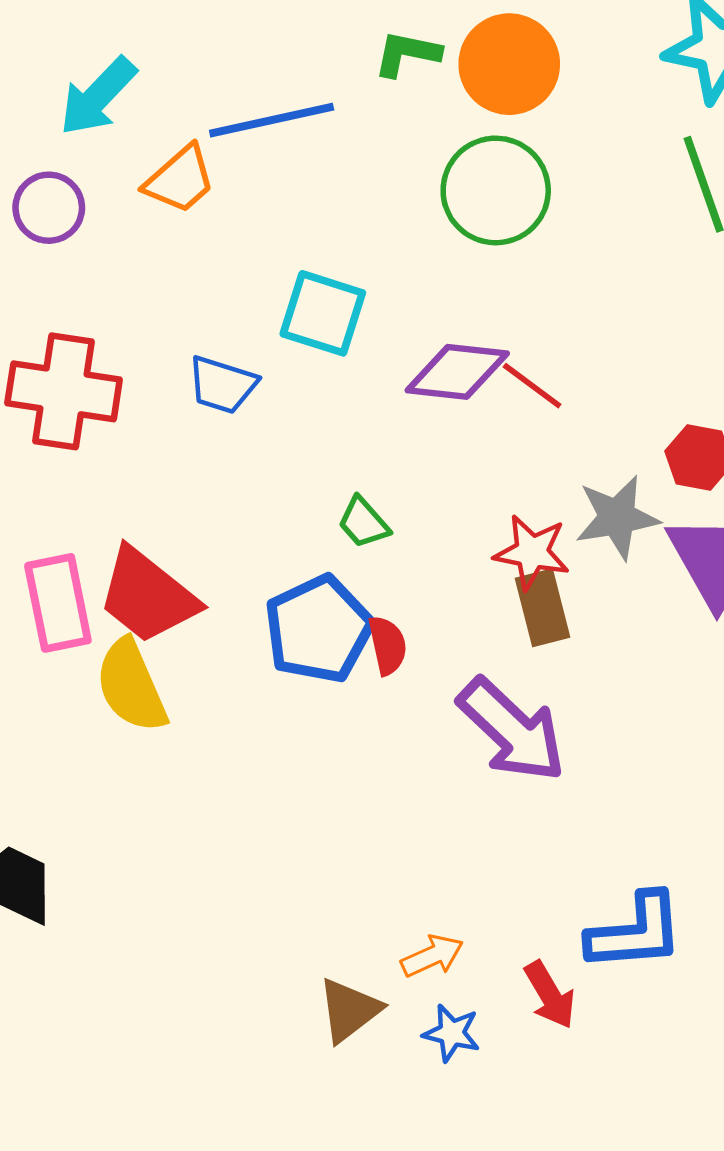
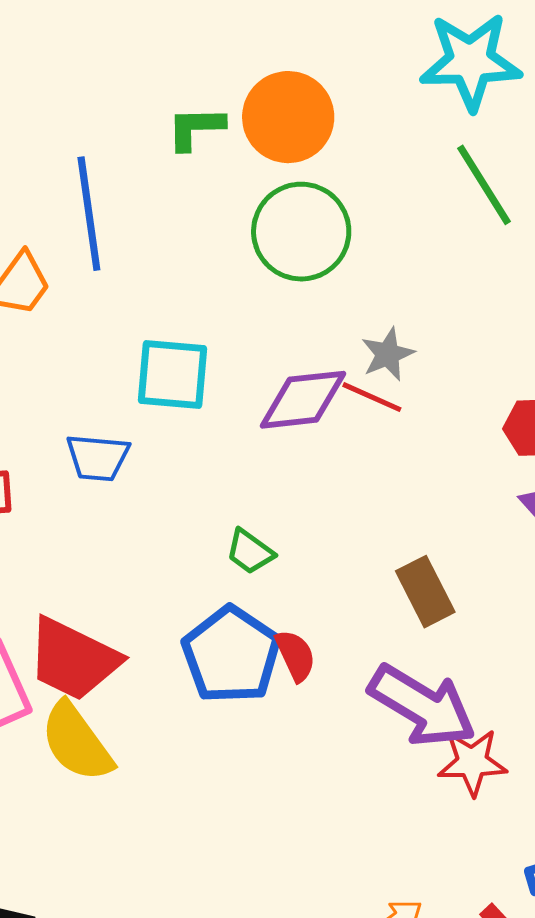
blue line: (272, 120) -> (89, 214), turned -73
gray star: (617, 517) -> (388, 354), moved, size x0.7
red star: (532, 552) -> (472, 762), moved

